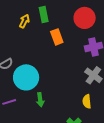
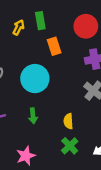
cyan circle: (26, 77) -> (35, 79), moved
yellow semicircle: (87, 101) -> (68, 121), moved

